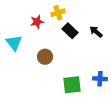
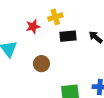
black rectangle: (70, 31) -> (68, 36), turned -49

